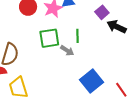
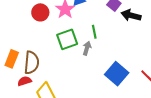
gray arrow: (67, 51) -> (87, 48), turned -96

